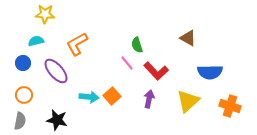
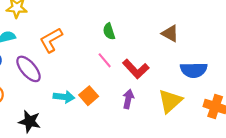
green semicircle: (137, 45) -> (109, 31), moved

